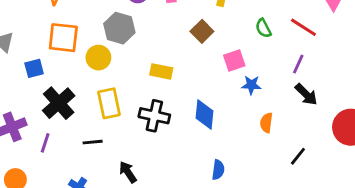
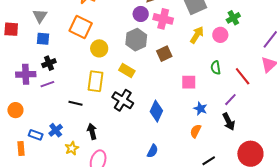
gray hexagon: (119, 28) -> (136, 40), moved
brown square: (202, 31) -> (164, 54), moved
blue square: (34, 68) -> (43, 39), moved
yellow rectangle: (161, 71) -> (127, 70), moved
blue star: (251, 85) -> (200, 109), moved
black cross: (59, 103) -> (49, 63), moved, size x0.6
purple line: (45, 143) -> (47, 84), moved, turned 32

